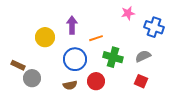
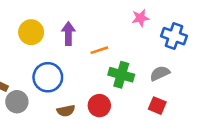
yellow circle: (45, 37) -> (31, 32), moved
blue circle: (75, 59) -> (48, 77), moved

